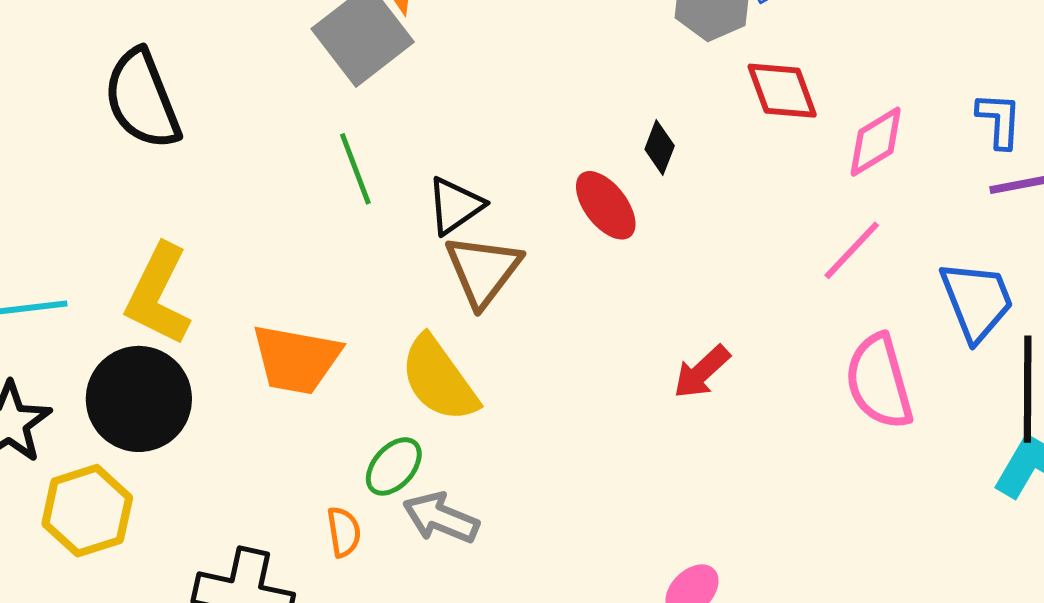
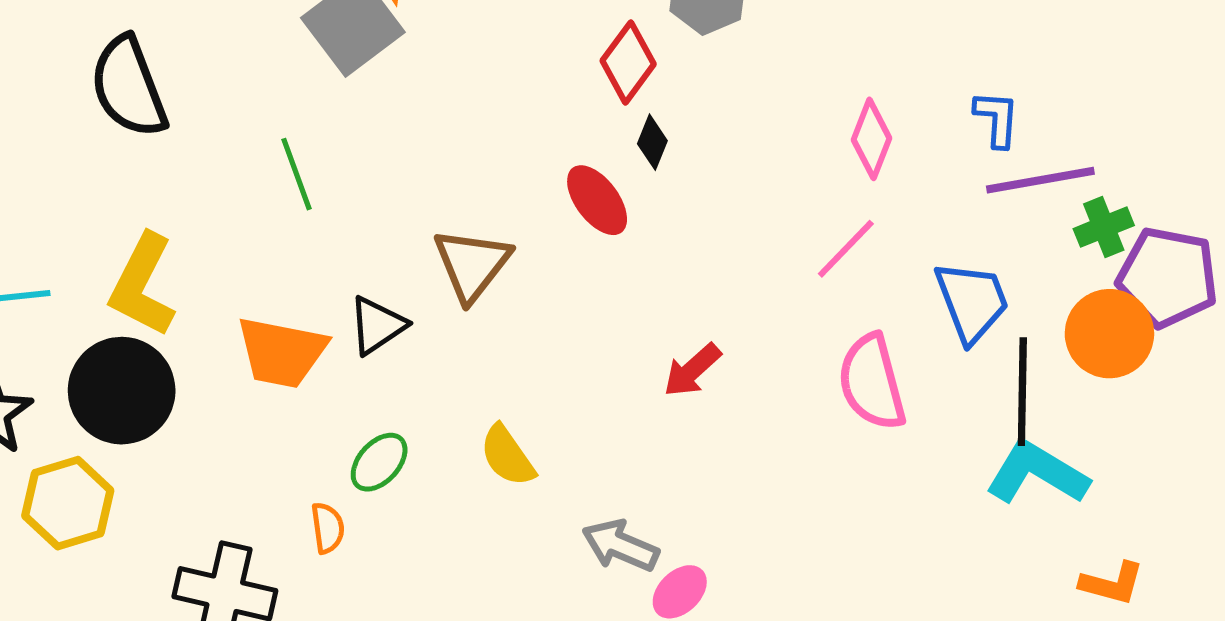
red diamond: (782, 91) -> (628, 62), moved, turned 56
pink diamond: (876, 142) -> (871, 139), turned -38
green line: (355, 169) -> (296, 174), moved
black triangle: (455, 206) -> (377, 325), moved
yellow semicircle: (439, 379) -> (507, 456), moved, size x0.7
gray arrow: (441, 518) -> (620, 546), moved

